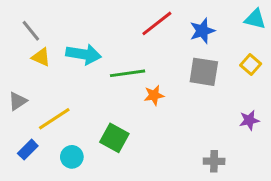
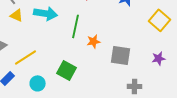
yellow square: (251, 65) -> (160, 20), size x1.5
gray square: (204, 72) -> (121, 55), moved
green line: (128, 73) -> (76, 26), turned -70

